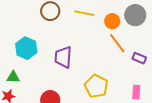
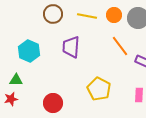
orange circle: (112, 21) -> (114, 15), moved
purple trapezoid: (63, 57) -> (71, 47), moved

